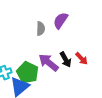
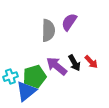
gray semicircle: (41, 29) -> (48, 30), size x1.5
green pentagon: (28, 73) -> (35, 77), turned 30

